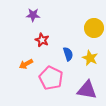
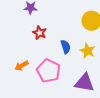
orange arrow: (26, 64) -> (22, 66), moved

